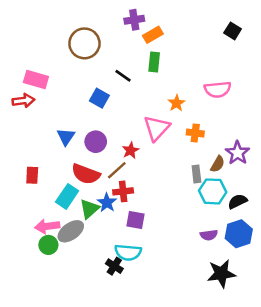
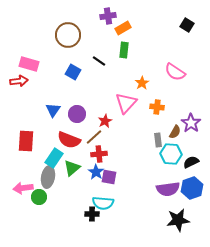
pink semicircle: (218, 89) -> (175, 72), turned 40
blue square: (99, 98) -> (73, 72), moved
red rectangle: (32, 175) -> (26, 141), size x1.5
blue star: (107, 203) -> (96, 172), moved
pink arrow: (47, 226) -> (23, 188), moved
gray ellipse: (71, 231) -> (48, 177), moved, turned -45
purple semicircle: (209, 235) -> (168, 189), size x1.6
black cross: (114, 266) -> (92, 214), turned -32

